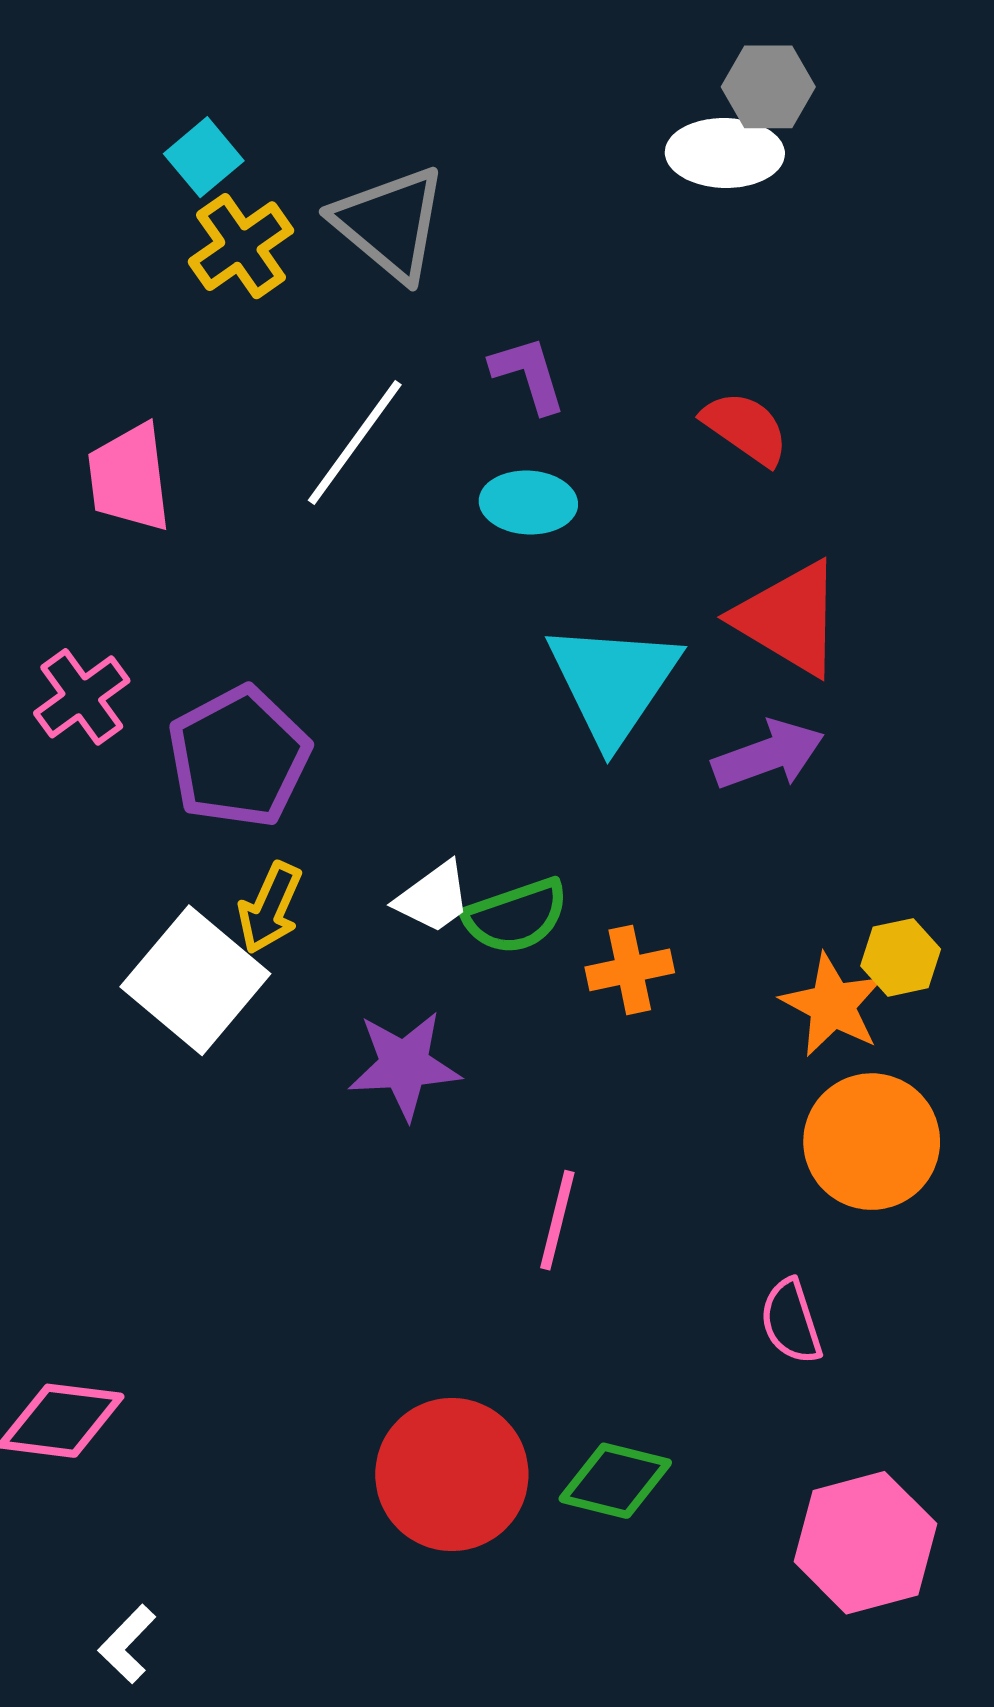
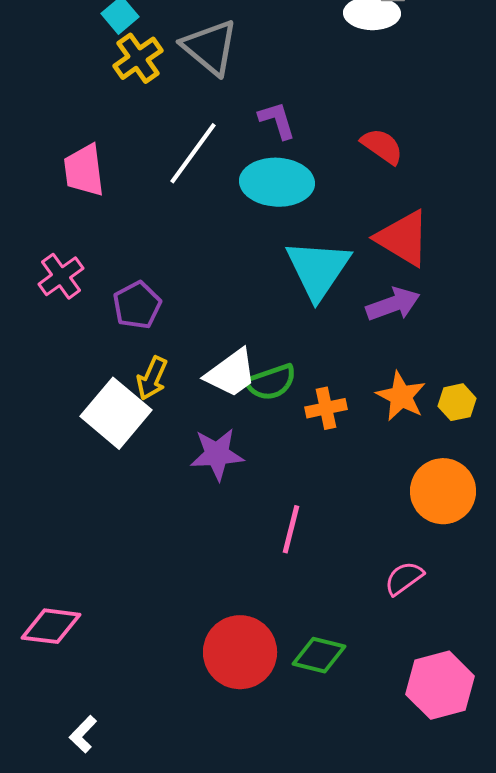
cyan ellipse: (528, 503) -> (277, 182), size x1.6
purple pentagon: (239, 757) -> (137, 305), size x0.7
white trapezoid: (433, 898) -> (231, 373), size x1.4
orange star: (832, 1005) -> (401, 396), moved
pink semicircle: (791, 1321) -> (404, 578), turned 72

